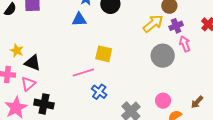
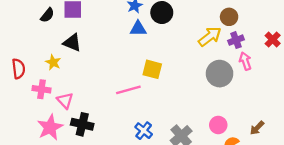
blue triangle: (79, 19) -> (138, 29), moved
black triangle: (33, 63) -> (72, 43), moved
pink triangle: (28, 84) -> (65, 101), turned -35
blue cross: (99, 92) -> (144, 131), moved

